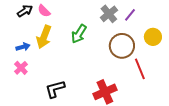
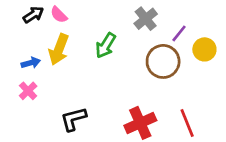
purple line: (130, 15) -> (179, 33), moved
red line: (140, 69) -> (187, 123), moved

